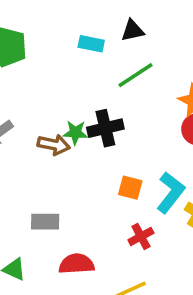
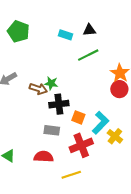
black cross: (105, 128) -> (59, 104), moved
gray rectangle: (45, 222) -> (52, 130), moved
red cross: (141, 236) -> (81, 145), size x1.6

